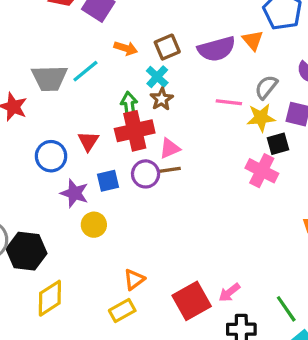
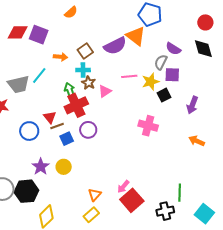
orange triangle: (253, 40) -> (136, 36), size x1.5
cyan cross: (157, 77) -> (83, 70), turned -32
gray semicircle: (266, 87) -> (161, 62), moved
pink triangle: (170, 148) -> (105, 91), moved
brown line: (169, 170) -> (57, 126), moved
pink cross: (262, 171) -> (148, 126), moved
purple star: (74, 193) -> (41, 167), moved, turned 30
pink arrow: (229, 292) -> (123, 187), moved
green line: (286, 309) -> (180, 193), moved, turned 48

